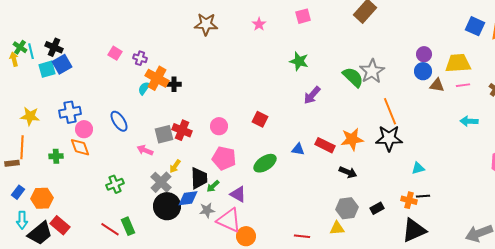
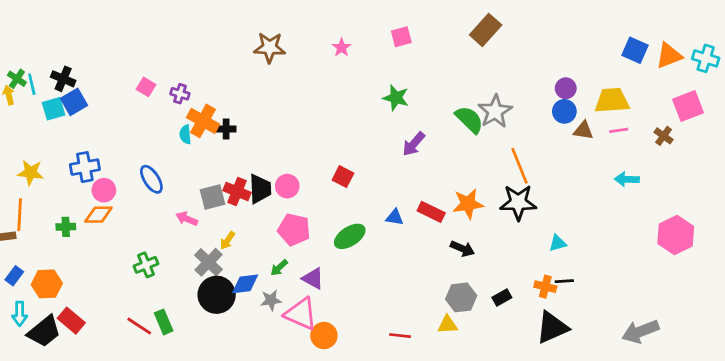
cyan semicircle: (144, 88) -> (185, 134), turned -40
orange diamond: (80, 147) -> (98, 215), turned -70
black trapezoid: (199, 178) -> (260, 189), moved

